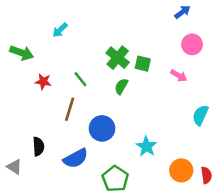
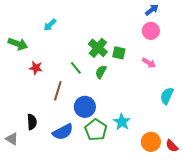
pink circle: (192, 44) -> (151, 31), moved
green line: (80, 79) -> (76, 68), moved
red semicircle: (206, 175) -> (172, 146), turned 144
green pentagon: (115, 179) -> (96, 130), moved

